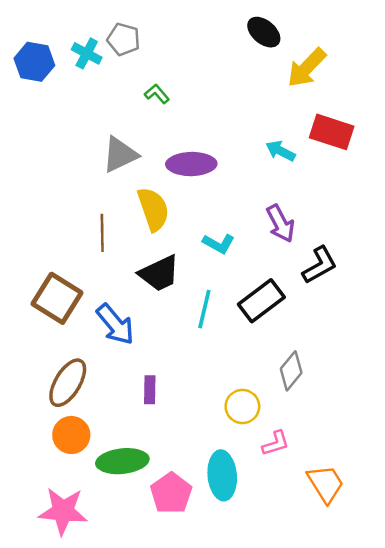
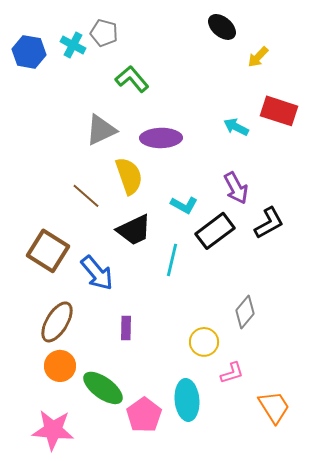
yellow arrow: (307, 68) -> (258, 57), size x0.6
green L-shape: (157, 94) -> (132, 79), size x1.6
brown line: (102, 233) -> (86, 196), turned -48
black rectangle: (261, 301) -> (215, 231), moved
green ellipse: (122, 461) -> (103, 388), turned 42

